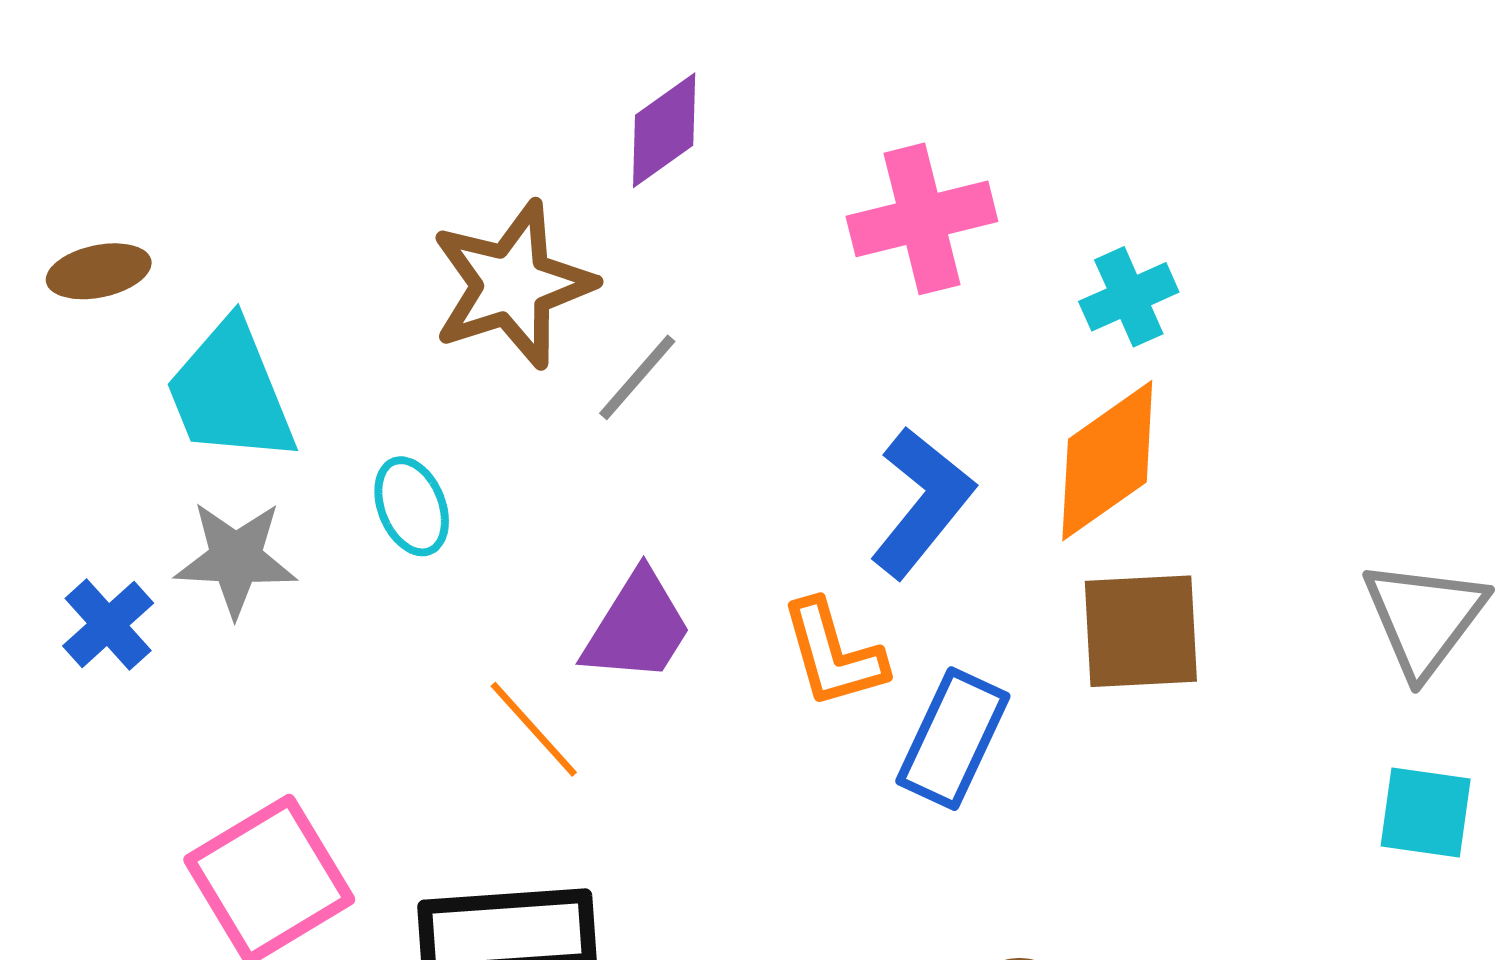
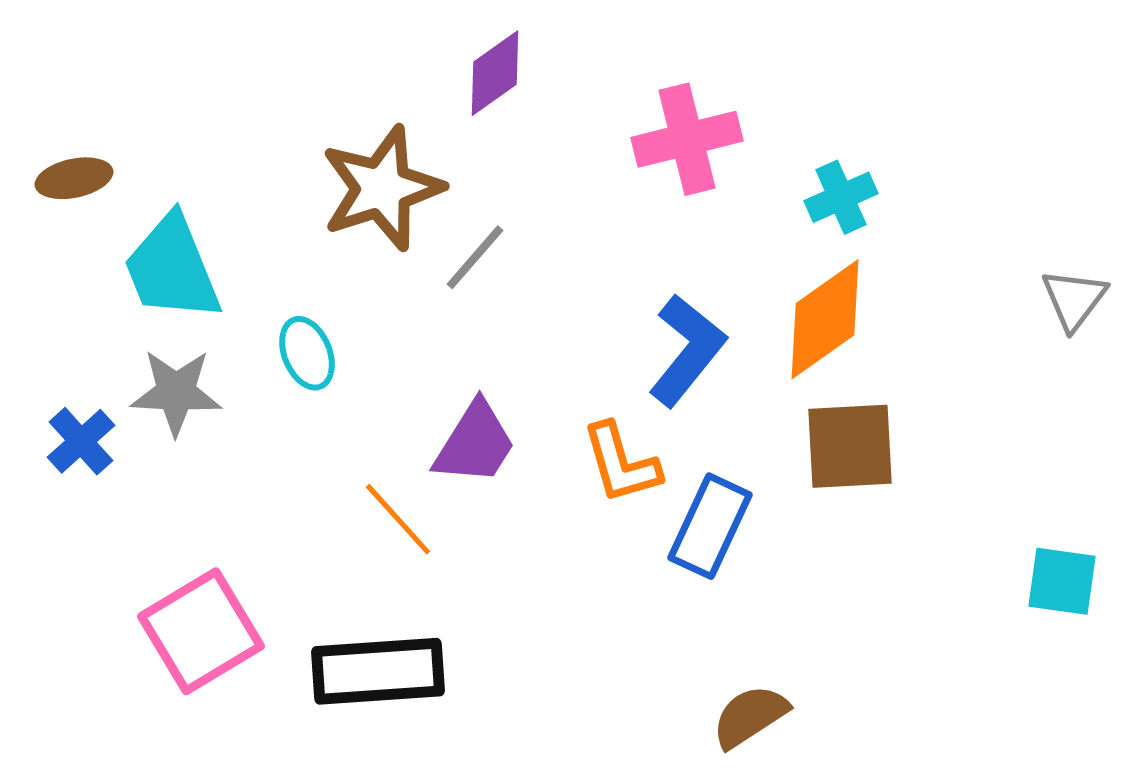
gray triangle: (1424, 618) -> (1074, 299), moved, size x0.7

